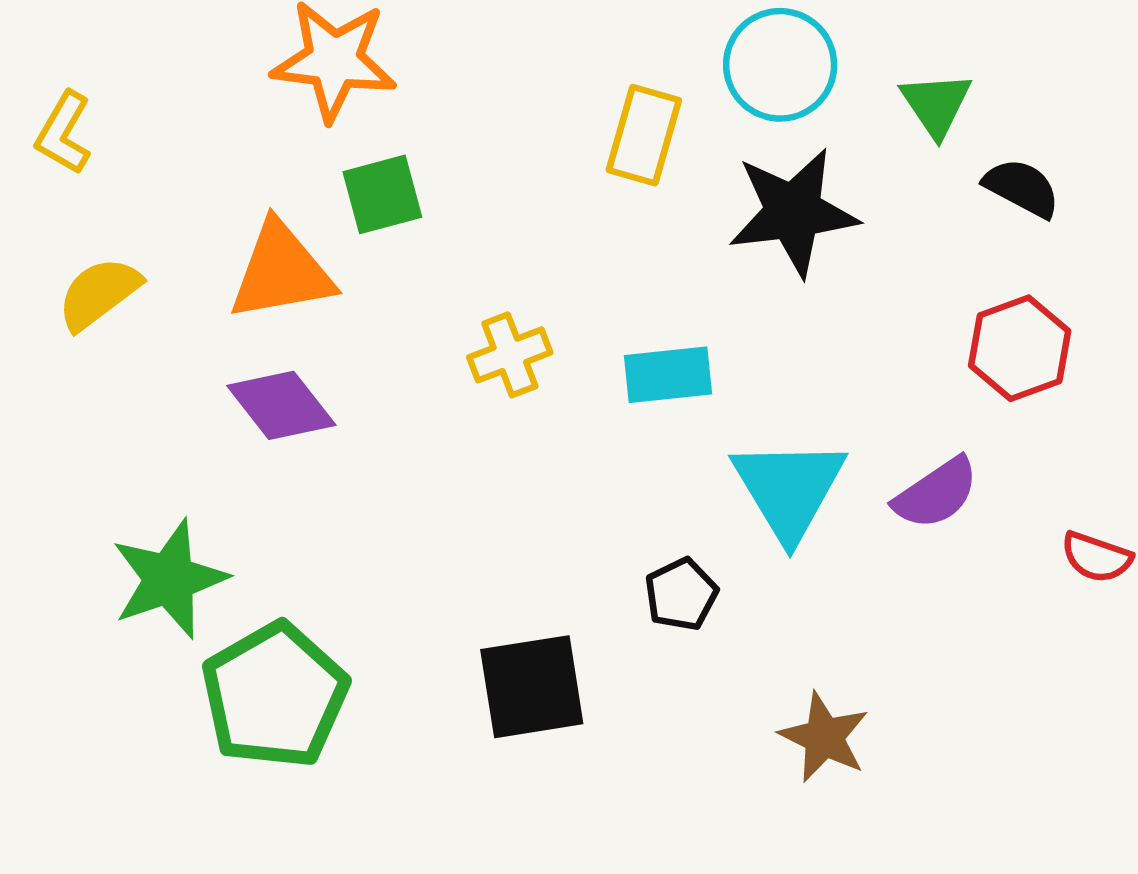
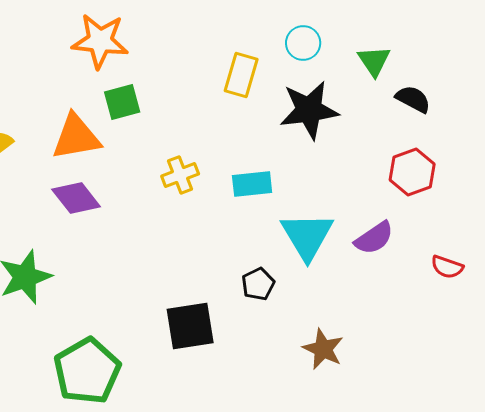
cyan circle: (780, 65) -> (303, 43), size x0.7
green pentagon: (275, 695) -> (87, 371), moved

